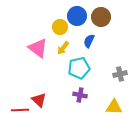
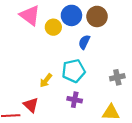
pink triangle: (38, 48) -> (30, 15), moved
yellow arrow: (63, 48) -> (46, 80), moved

